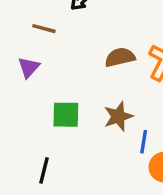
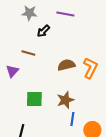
brown line: (44, 29) -> (28, 53), moved
blue line: (144, 142) -> (72, 119), moved

